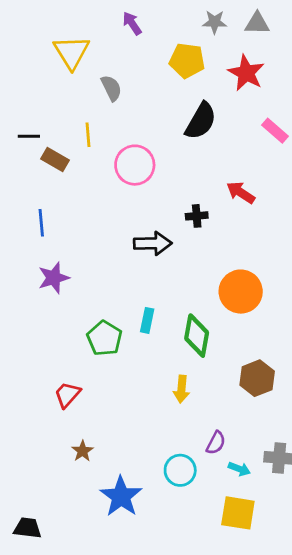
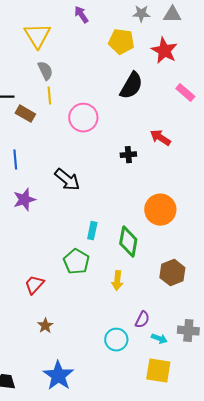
gray semicircle: (111, 88) -> (45, 71), moved
black arrow: (153, 243) -> (67, 180), moved, turned 40
green pentagon: (105, 338) -> (76, 262), moved
blue star: (121, 496) -> (58, 376), moved

